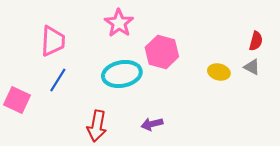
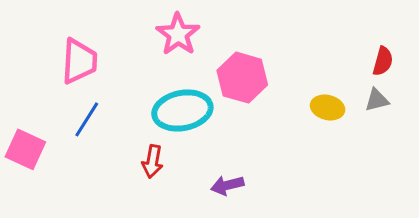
gray triangle: (252, 67) -> (377, 100), turned -42
red arrow: (97, 126) -> (153, 161), moved, size x0.7

